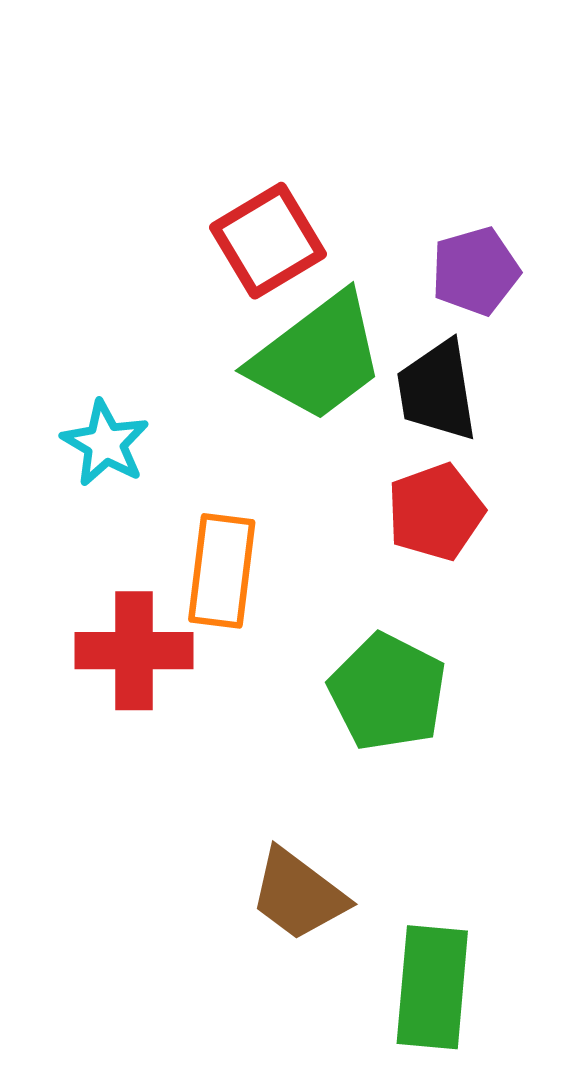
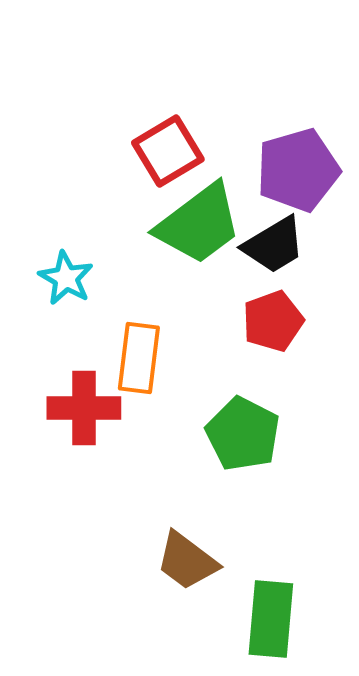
purple pentagon: (475, 271) -> (298, 170), size x1.5
black trapezoid: (437, 391) -> (274, 245), turned -112

